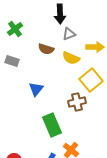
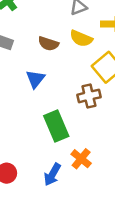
brown semicircle: (46, 49) -> (48, 44), moved

